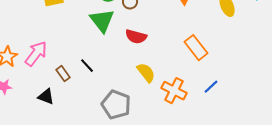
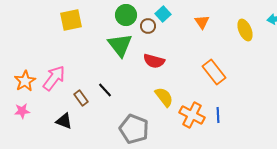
blue line: (211, 87) -> (218, 115), moved, turned -49

